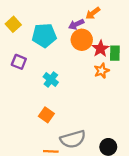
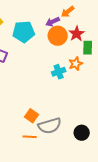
red star: (101, 49) -> (77, 34), moved
cyan cross: (51, 80) -> (59, 72), moved, turned 32
orange square: (46, 115) -> (32, 116), moved

